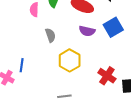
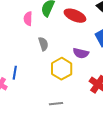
purple semicircle: (87, 31) -> (81, 53), moved

